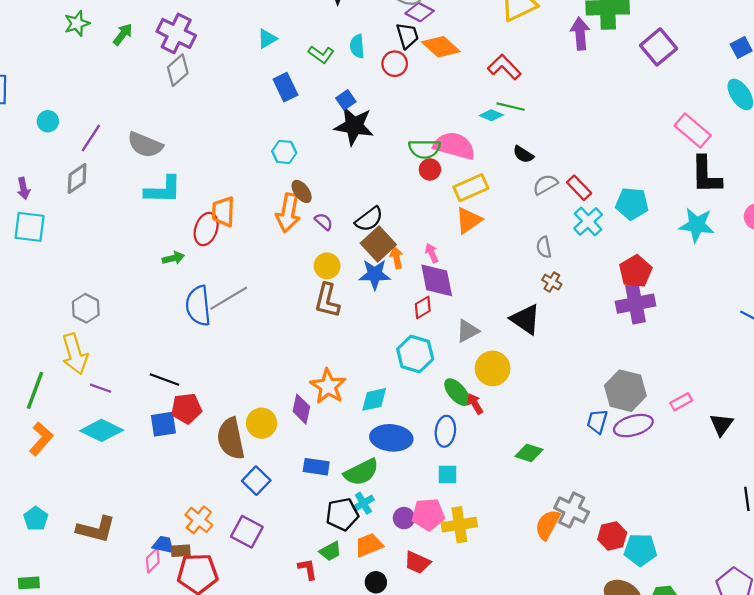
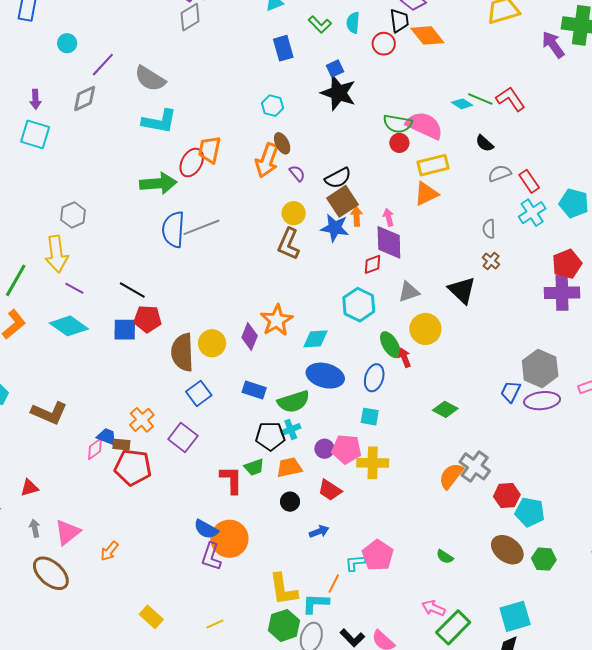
purple arrow: (580, 34) -> (553, 45), turned -40
red L-shape: (504, 67) -> (510, 99), moved
green arrow: (173, 258) -> (158, 183), size x1.8
red L-shape: (308, 569) -> (231, 480), size x1.4

